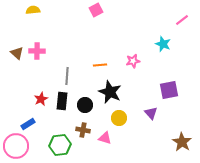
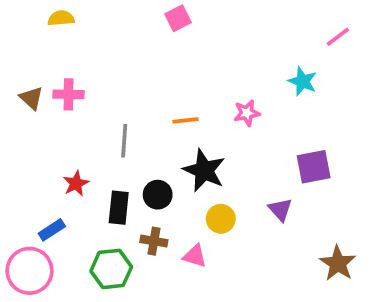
black rectangle: (62, 101) -> (119, 208), moved

